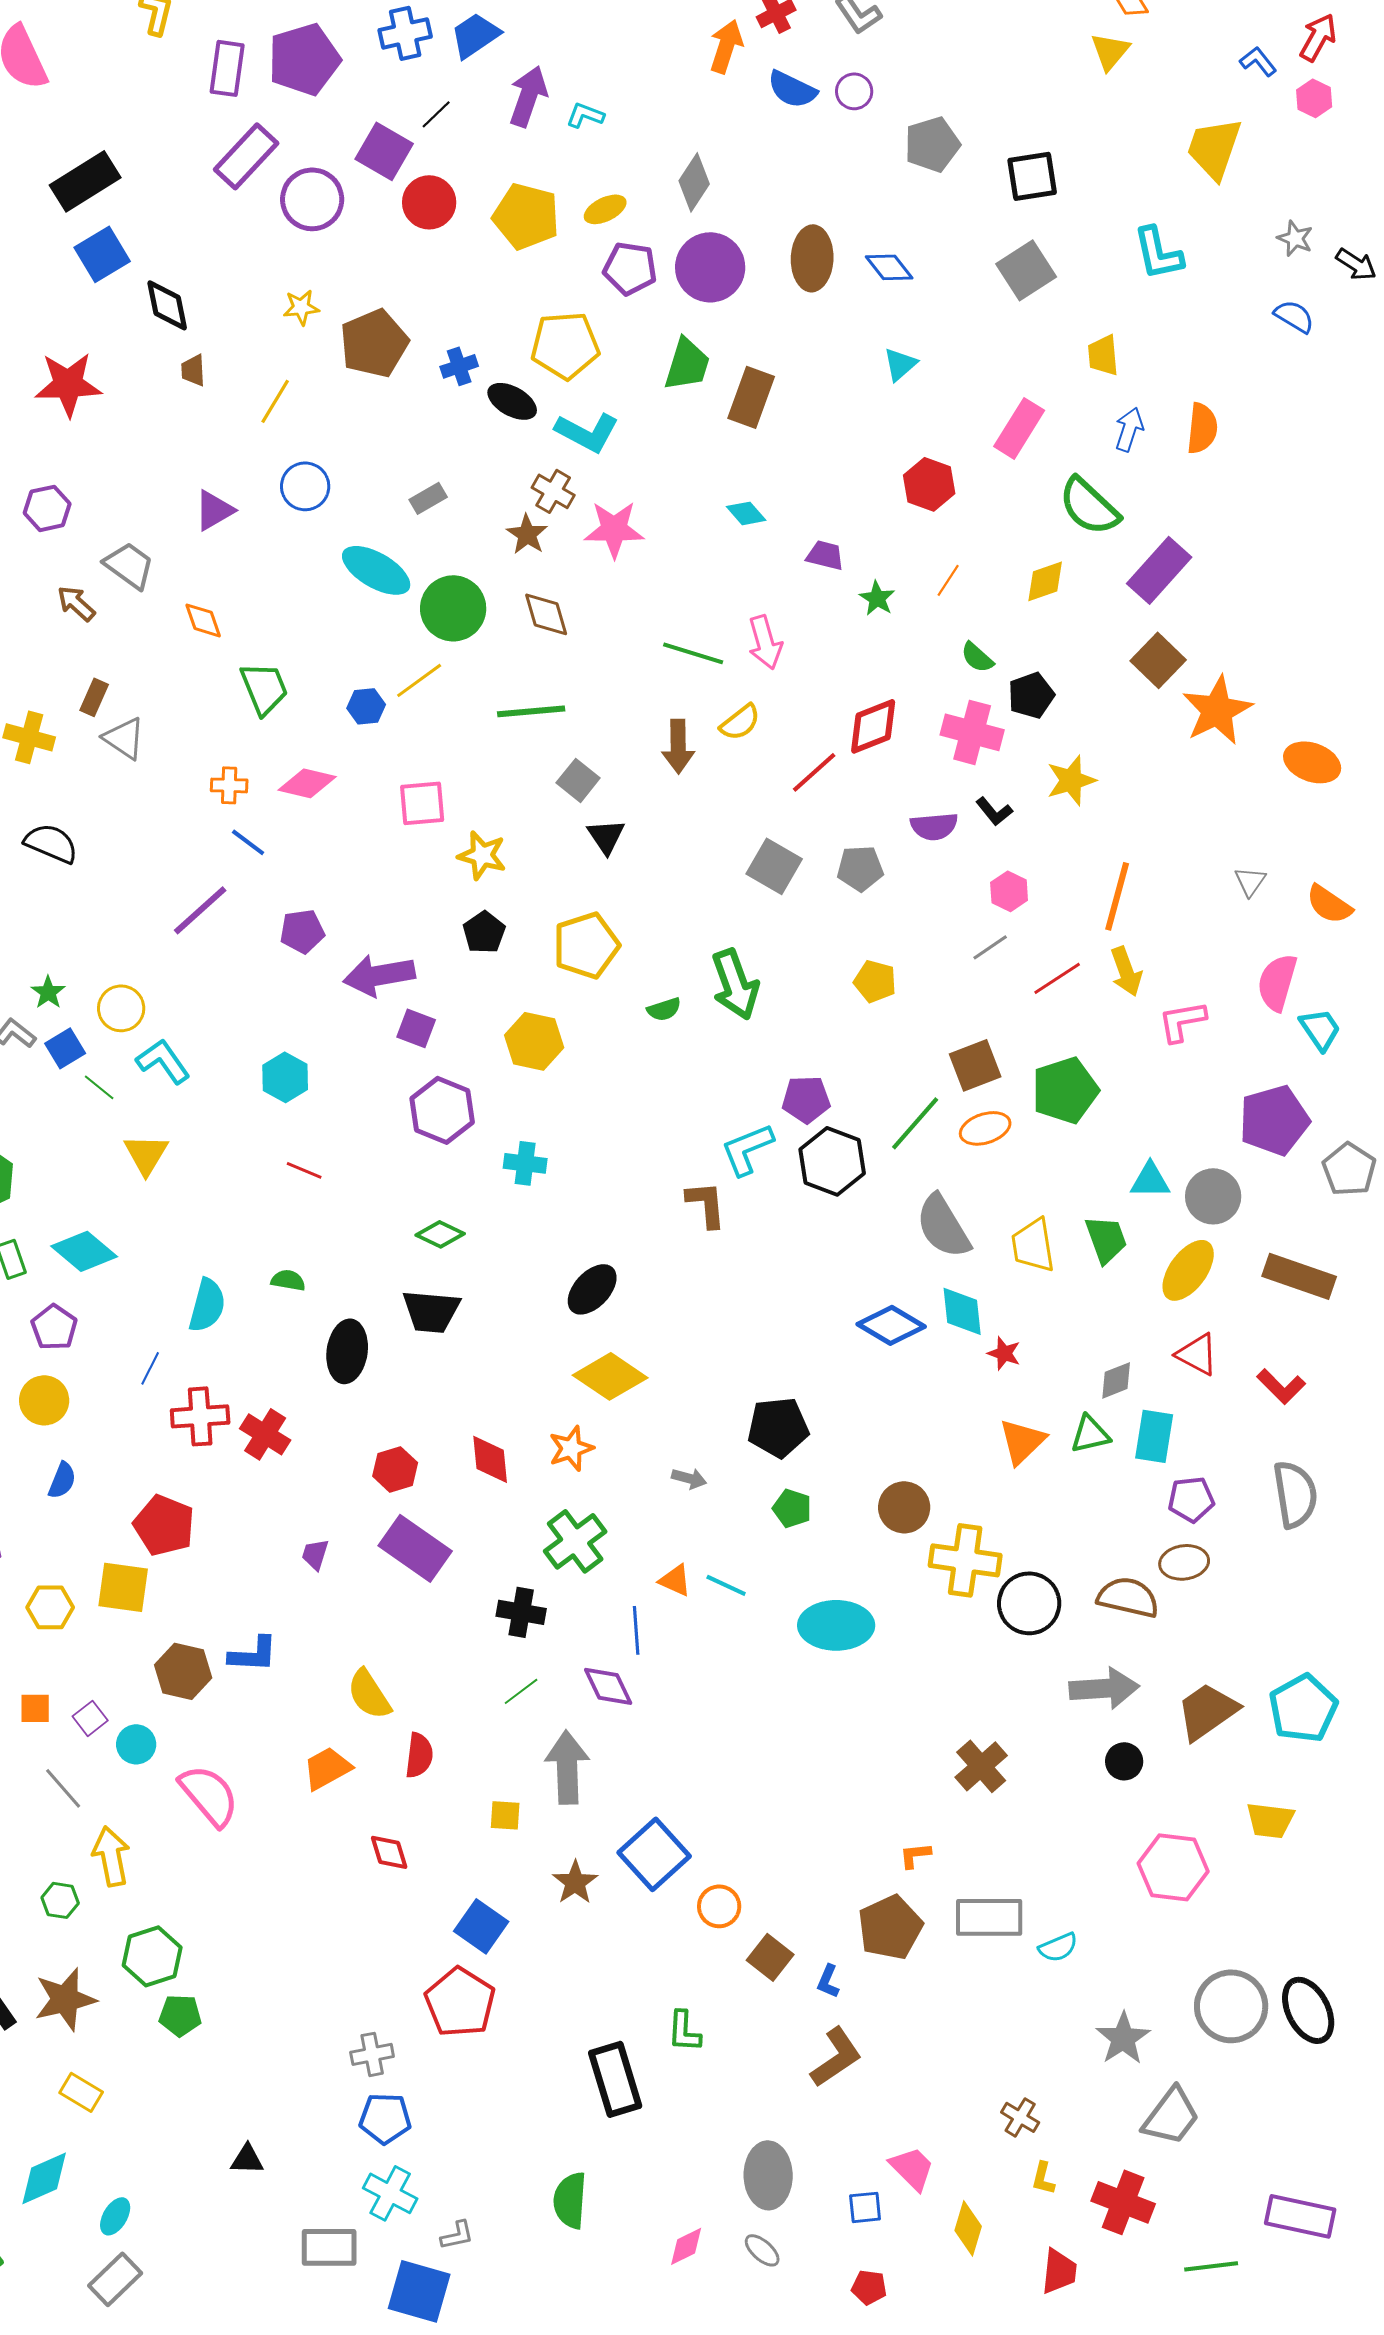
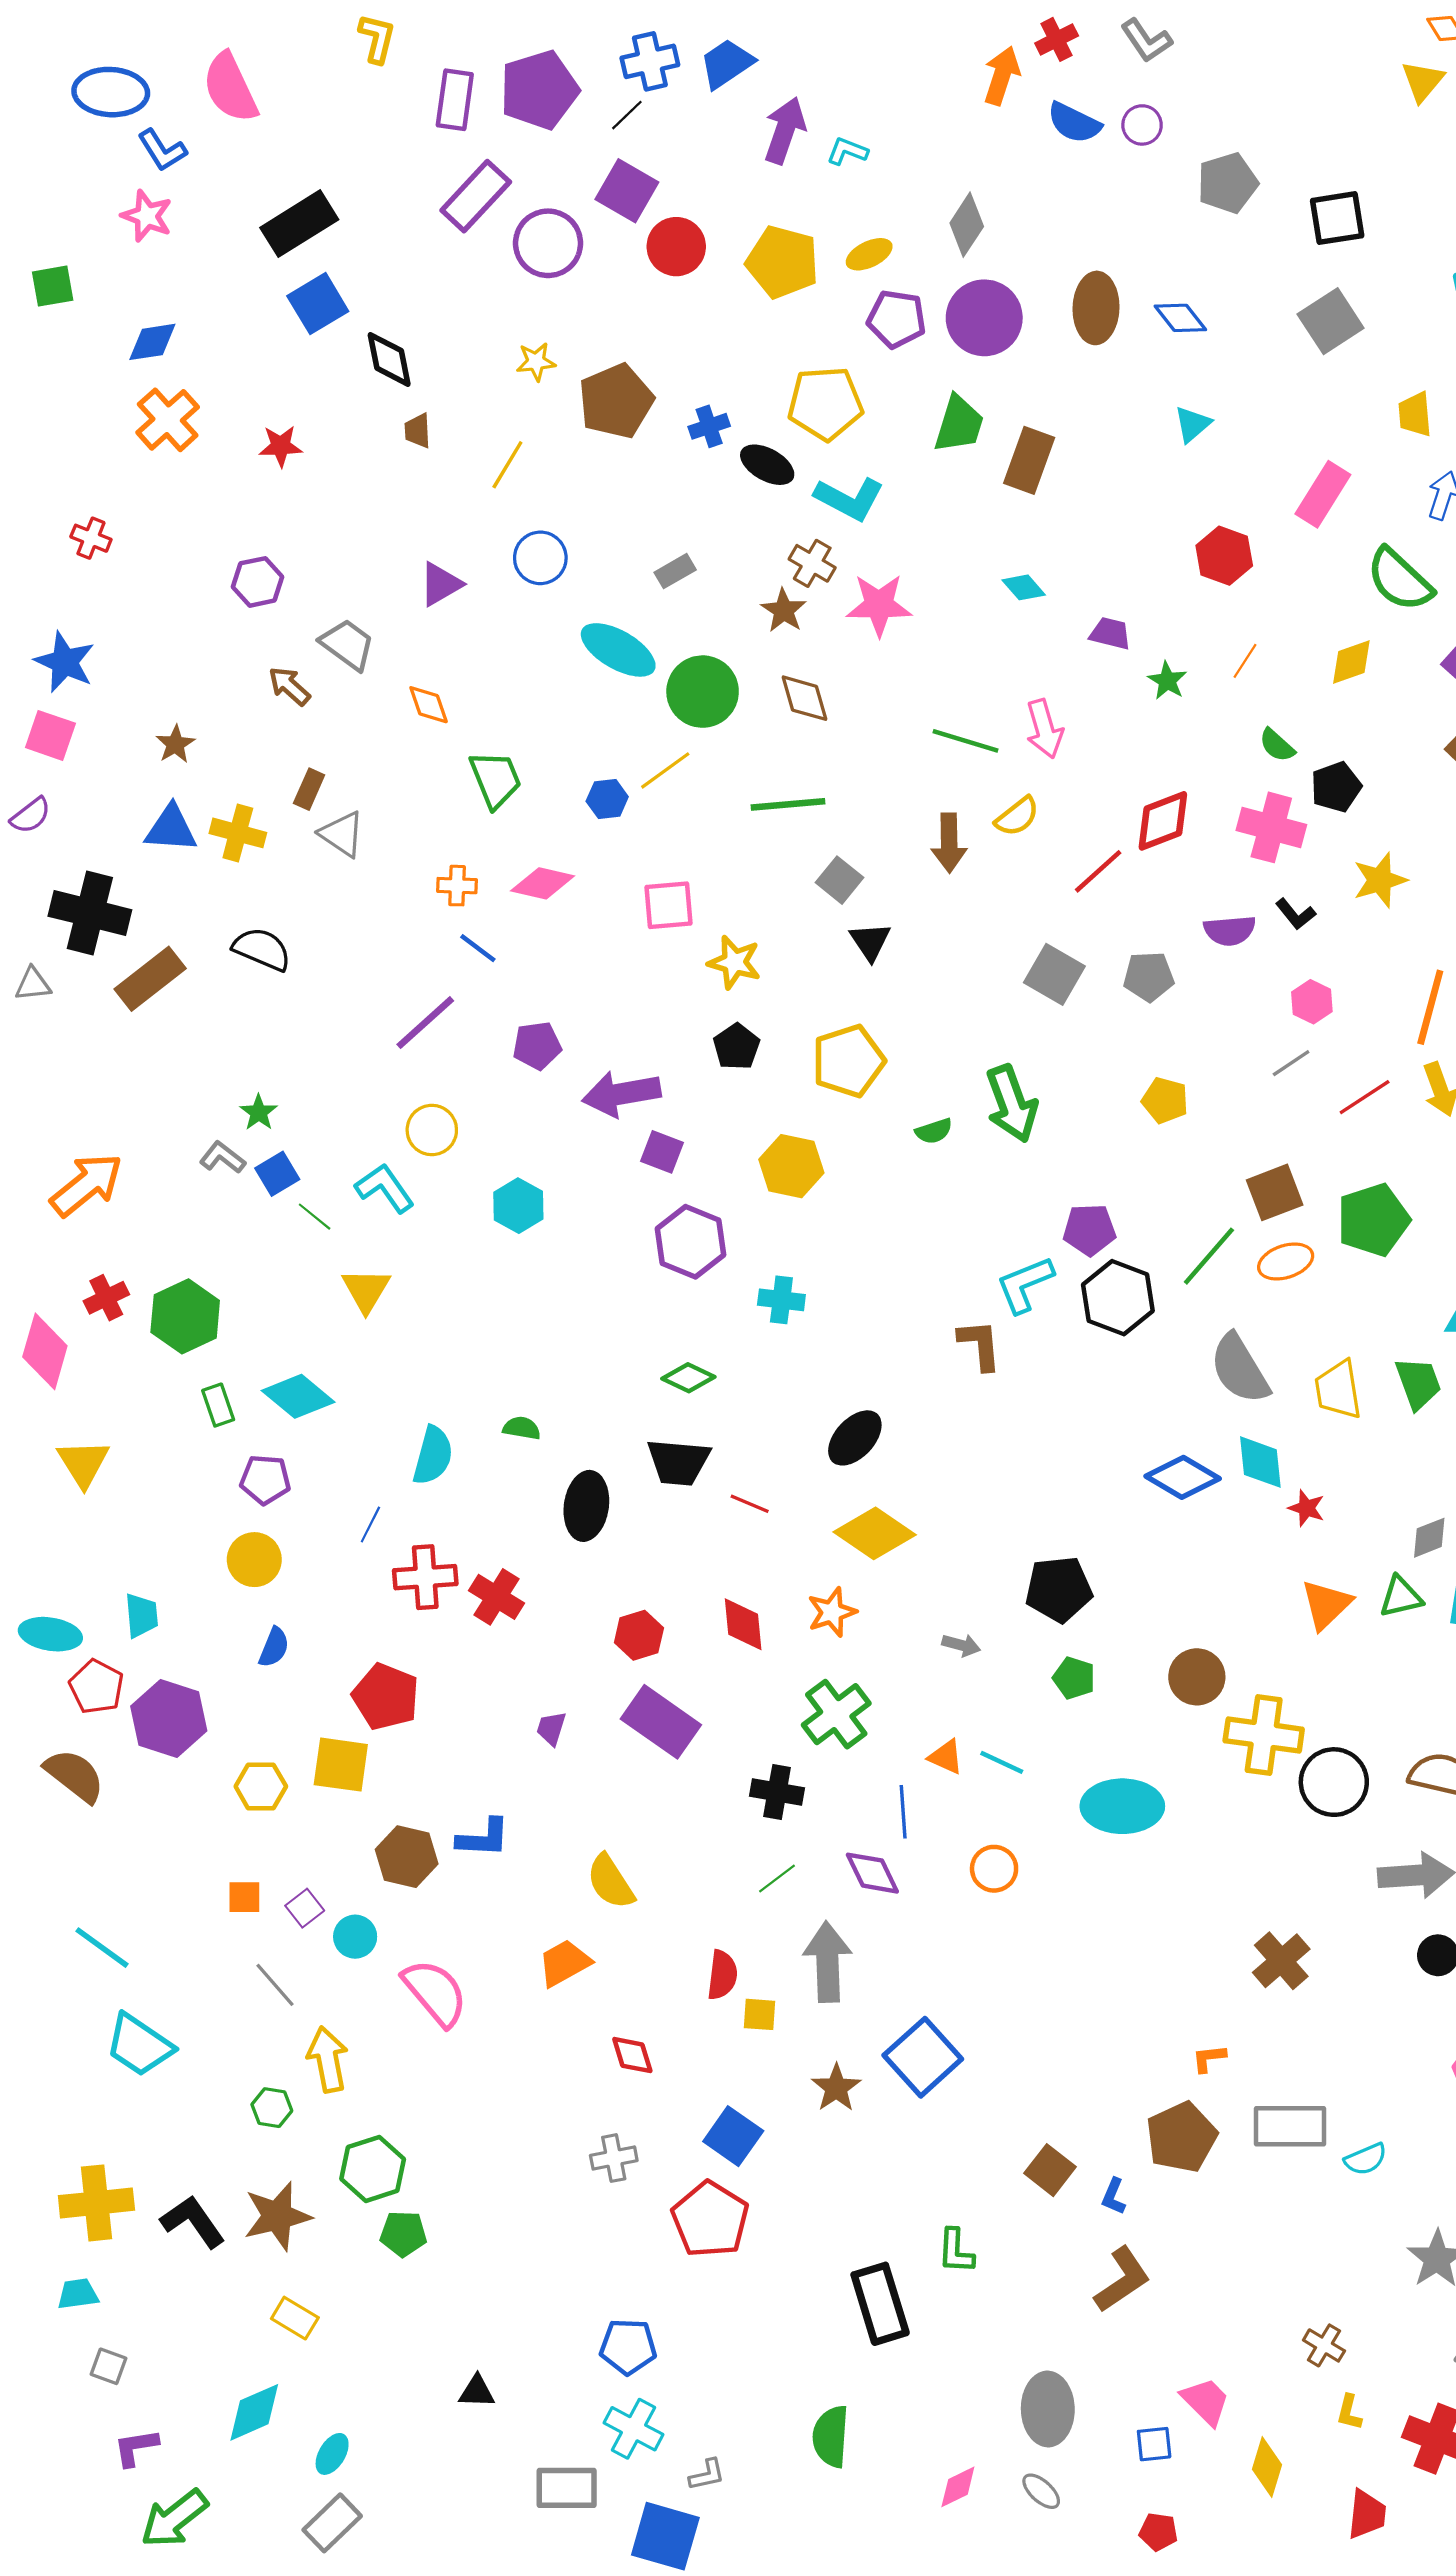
black line: (436, 114) -> (627, 115), moved
red star: (68, 384) -> (281, 446), size x0.6
yellow circle: (121, 1008) -> (432, 1130), moved
red line: (304, 1170) -> (750, 1504), moved
purple pentagon: (54, 1327) -> (265, 1480), turned -30
red semicircle: (419, 1755) -> (722, 1975), moved
orange circle: (719, 1906) -> (994, 1869), moved
gray cross: (372, 2054) -> (614, 2158), moved

